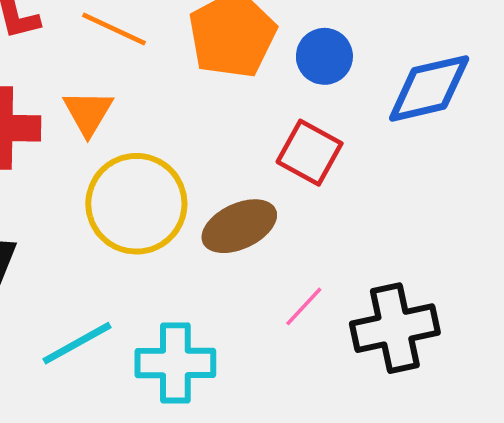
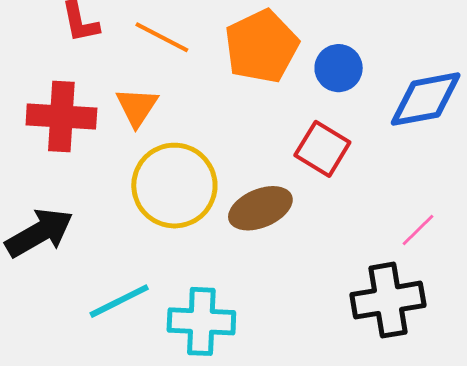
pink line: (304, 306) -> (418, 230), moved

